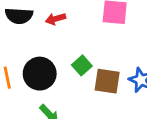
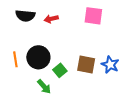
green square: (82, 65) -> (60, 70), moved

